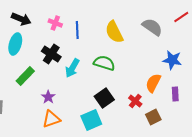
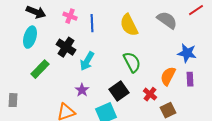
green semicircle: (104, 63) -> (132, 62), moved, turned 45
purple rectangle: (175, 94) -> (190, 79), moved
purple star: (48, 97) -> (82, 90), moved

